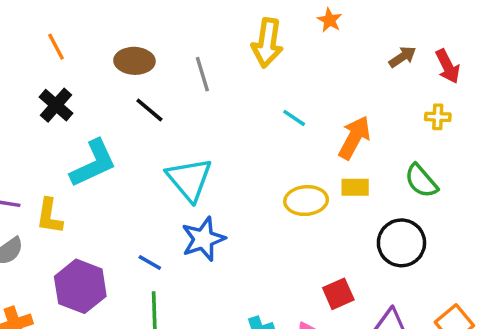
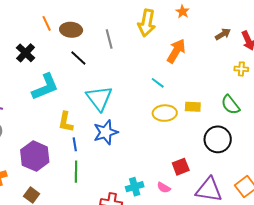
orange line: (56, 47) -> (47, 23), moved
cyan line: (294, 118) -> (158, 83), moved
orange arrow: (354, 138) -> (176, 51), moved
yellow L-shape: (49, 216) -> (66, 122), moved
blue line: (150, 263) -> (75, 144), turned 48

